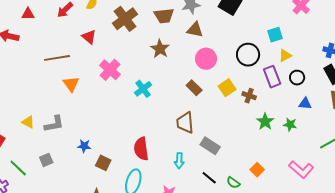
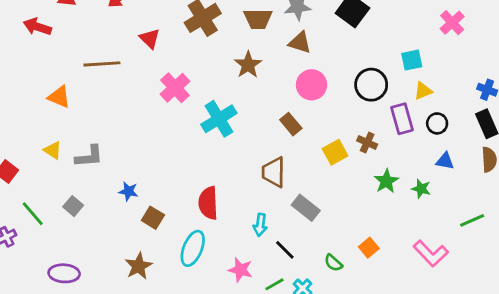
orange triangle: (71, 84) -> (59, 97), moved, turned -36
yellow square: (227, 88) -> (335, 152), moved
cyan cross: (143, 89) -> (219, 119), size x1.4
gray square: (46, 160) -> (73, 206), turned -32
black line: (209, 178) -> (285, 250), moved

